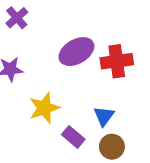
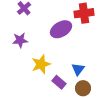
red cross: (117, 61) -> (84, 13), moved

